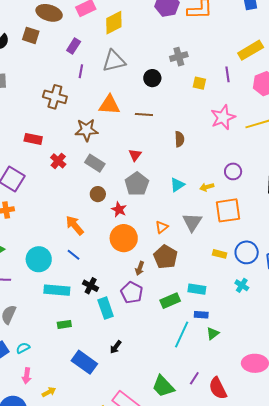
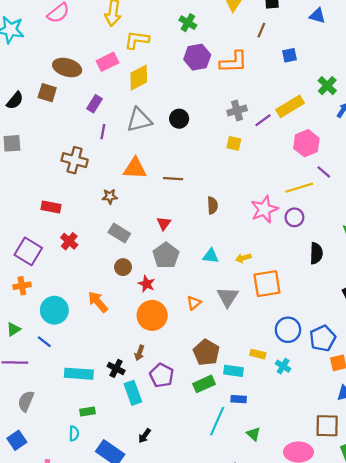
gray cross: (179, 57) -> (237, 111), moved
purple line: (227, 74) -> (263, 120), moved, turned 63
black circle: (152, 78) -> (179, 119), moved
pink star: (223, 117) -> (264, 209), moved
brown star: (86, 130) -> (110, 196), size x0.6
red cross: (58, 161) -> (69, 241), moved
purple circle: (233, 171) -> (294, 217), moved
cyan triangle: (177, 185) -> (211, 256), turned 42
yellow rectangle: (220, 254) -> (258, 354), moved
blue line: (73, 255) -> (44, 342), moved
brown pentagon: (165, 257) -> (206, 352), moved
cyan circle: (39, 259) -> (54, 310), moved
brown arrow: (140, 268) -> (140, 353), moved
green triangle: (213, 333) -> (254, 434), moved, turned -40
cyan semicircle: (23, 348) -> (74, 433), moved, turned 120

